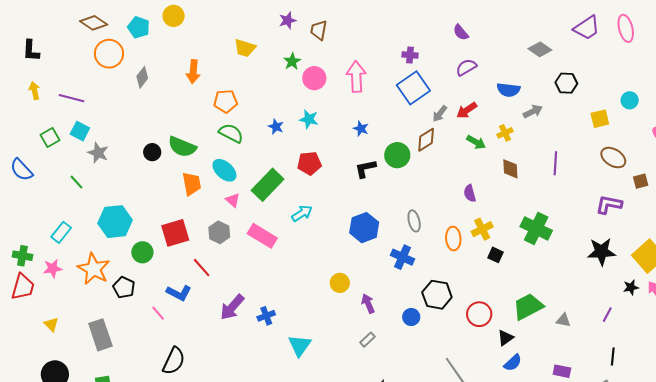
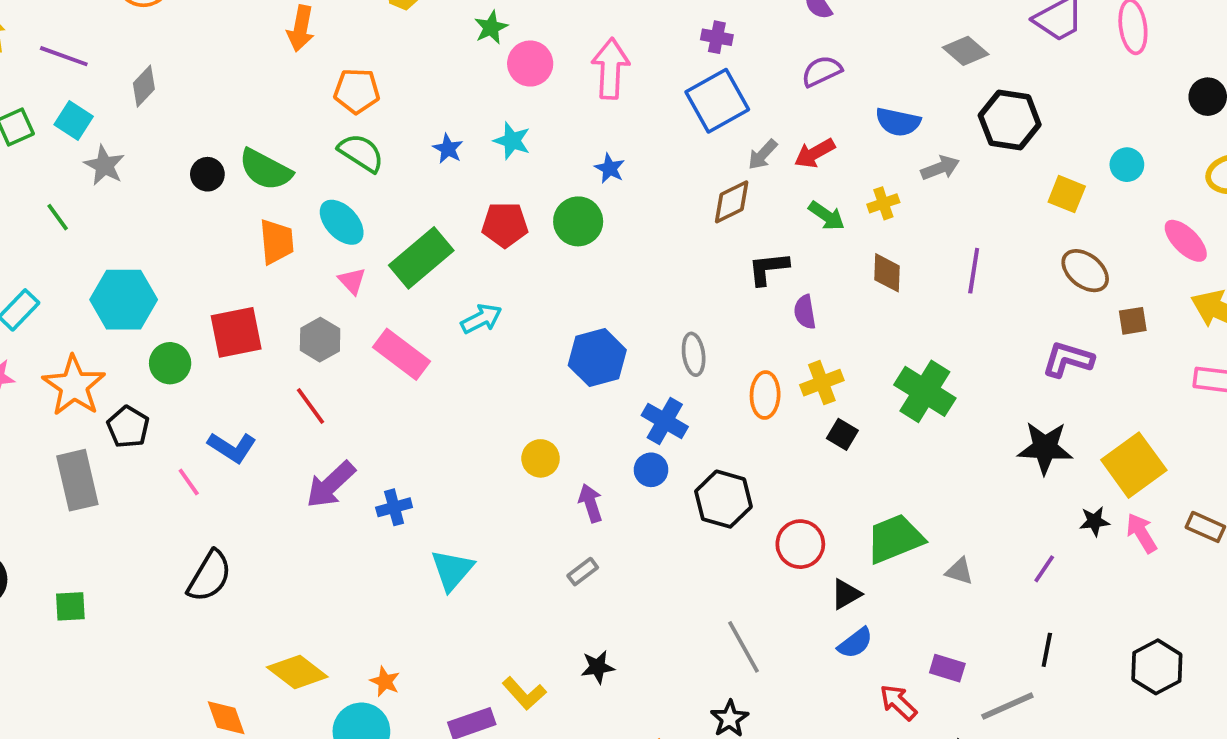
gray diamond: (142, 77) -> (144, 86), moved
black hexagon: (566, 83) -> (1010, 120), size x1.4
yellow square: (600, 119) -> (1067, 194), turned 30
green circle: (397, 155) -> (578, 221), moved
black L-shape: (365, 169) -> (768, 268), moved
red line: (202, 268) -> (311, 406), moved
blue circle: (411, 317) -> (651, 470), moved
gray rectangle: (100, 335) -> (77, 480), moved

